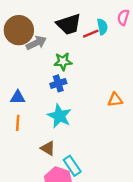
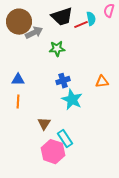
blue cross: (58, 83) -> (63, 81), moved
cyan star: (59, 116) -> (72, 100), moved
brown triangle: (48, 148) -> (44, 124), turned 32

